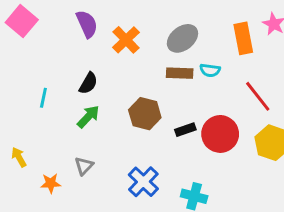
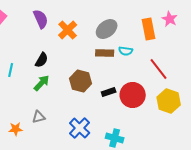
gray triangle: (84, 166) -> (39, 117), turned 32

